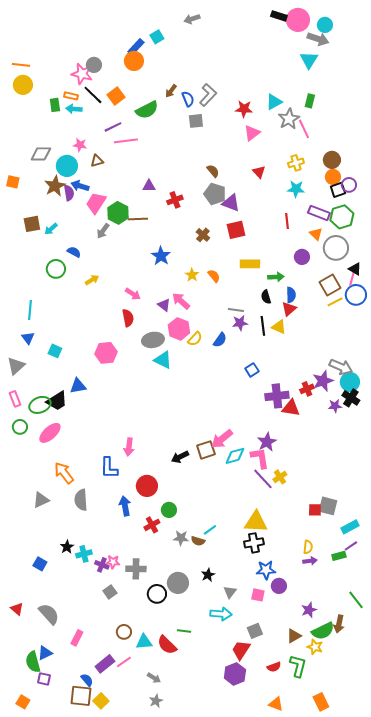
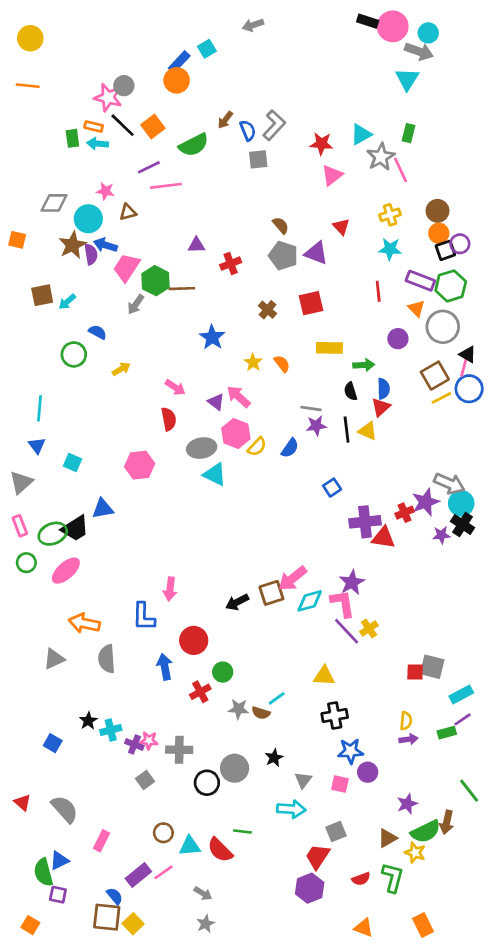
yellow circle: (23, 85) -> (30, 38), moved
purple triangle: (231, 203) -> (316, 253), moved
orange arrow: (64, 473) -> (84, 623), turned -40
yellow triangle: (256, 522) -> (324, 676), moved, size x0.7

